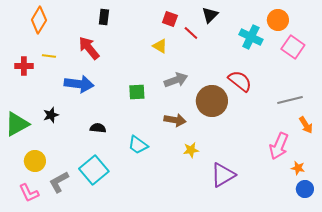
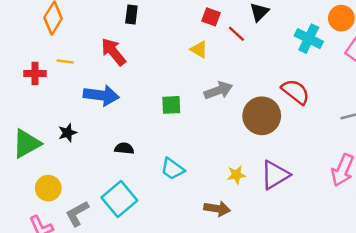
brown arrow: (175, 120) -> (217, 209), moved
purple triangle: (223, 175) -> (275, 175), moved

